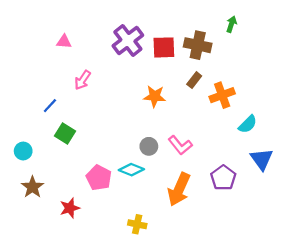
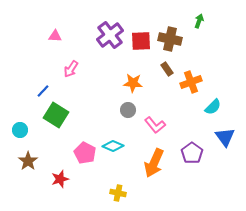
brown rectangle: (194, 80) -> (167, 69), turned -72
green square: (65, 134) -> (56, 115), size x1.4
gray circle: (149, 146) -> (128, 110), moved

